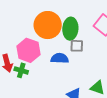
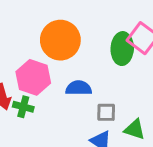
green ellipse: (70, 29) -> (122, 49), moved
gray square: (77, 46) -> (106, 112), moved

